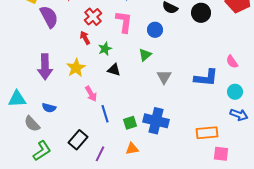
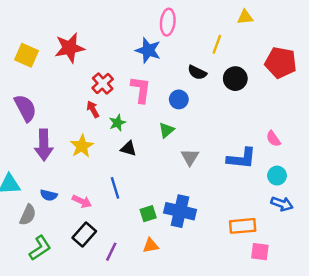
purple semicircle: (49, 17) -> (25, 108), moved
pink arrow: (91, 94) -> (82, 201), moved, turned -35
blue line: (105, 114) -> (115, 188), moved
gray semicircle: (32, 124) -> (28, 215), turned -114

